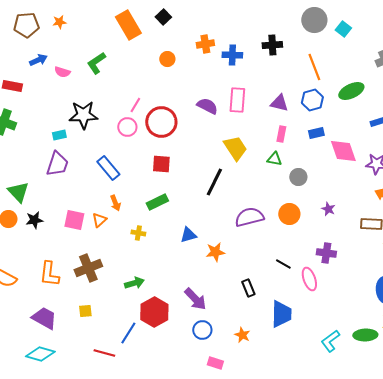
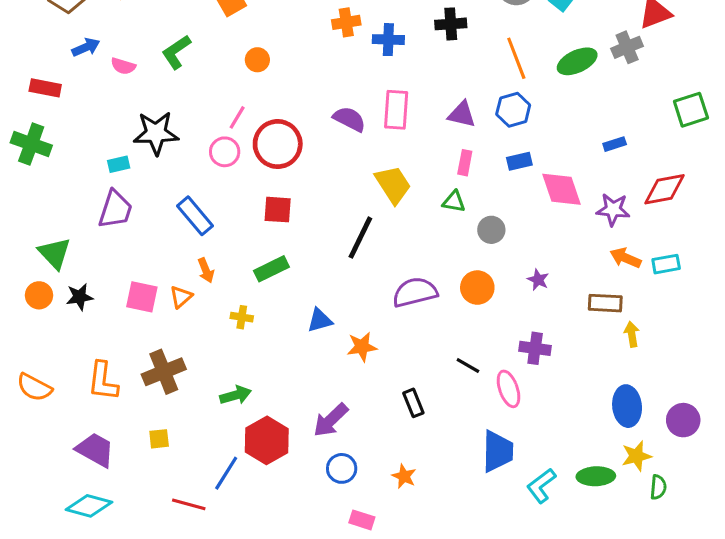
orange circle: (167, 59) -> (257, 60), moved
green ellipse: (351, 91) -> (577, 61), moved
purple arrow: (195, 299) -> (331, 420), turned 90
blue trapezoid: (281, 314) -> (498, 451), moved

